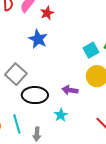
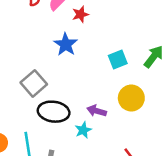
cyan square: (91, 50) -> (118, 60), moved
cyan star: (61, 115) -> (83, 130), moved

